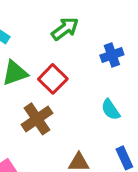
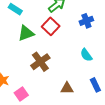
red square: (53, 79) -> (51, 26), moved

